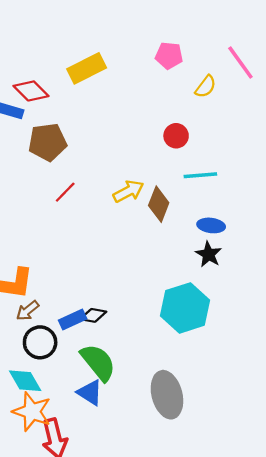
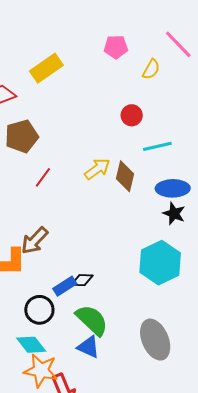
blue ellipse: (211, 225) -> (173, 188), size x1.4
brown arrow: (28, 311) -> (35, 241), moved, size x1.4

